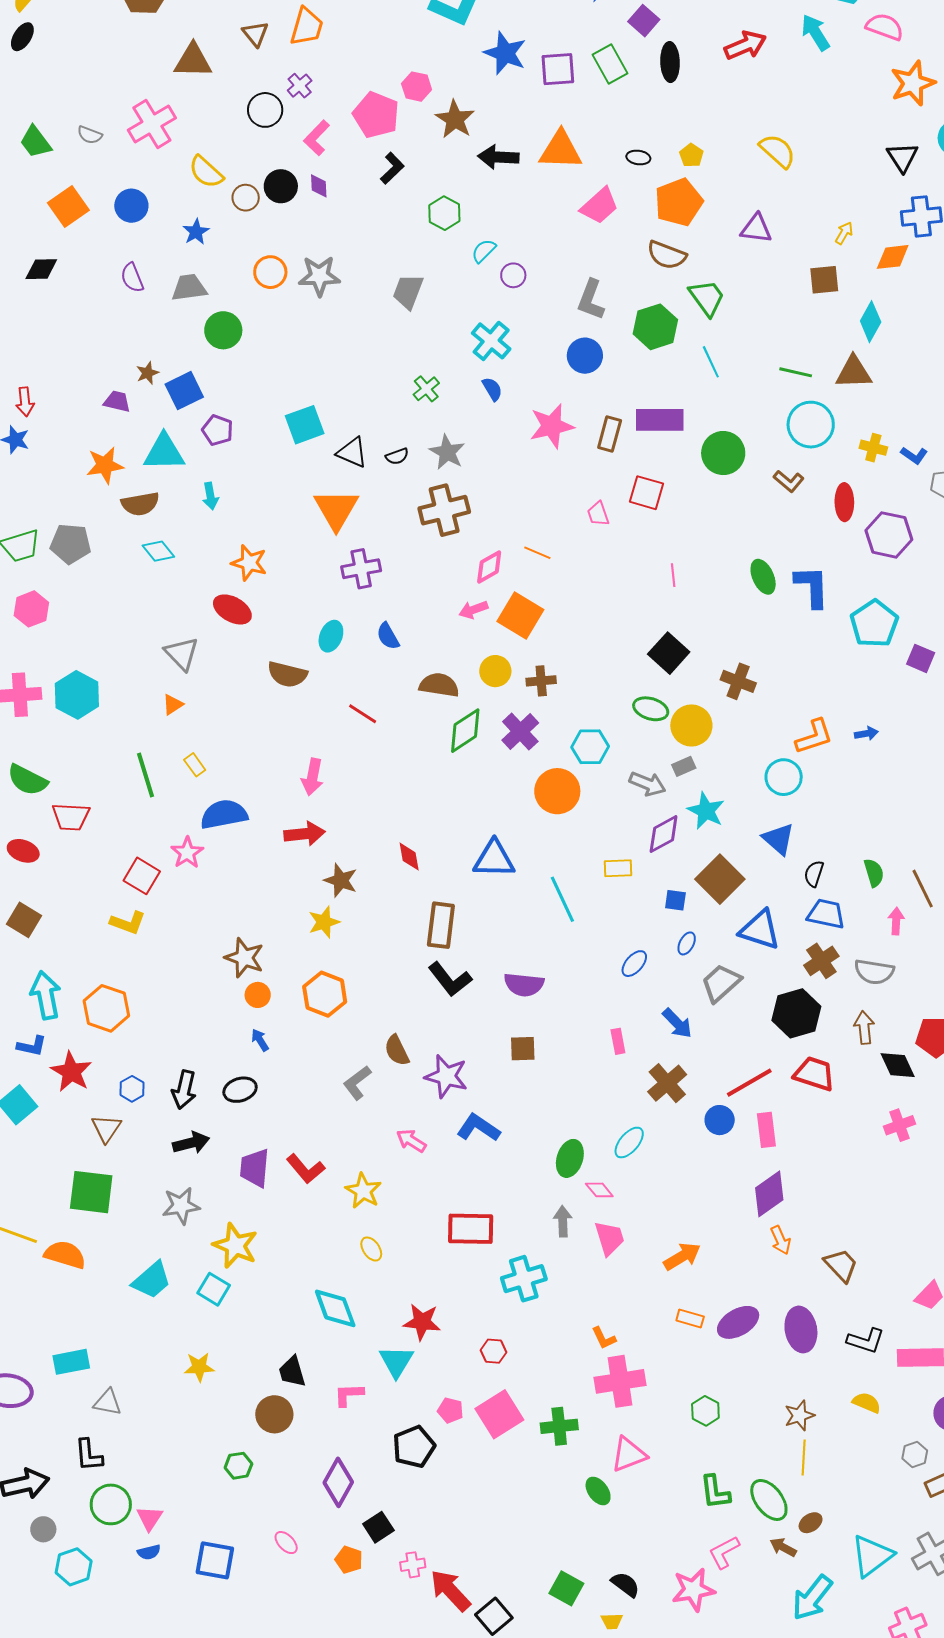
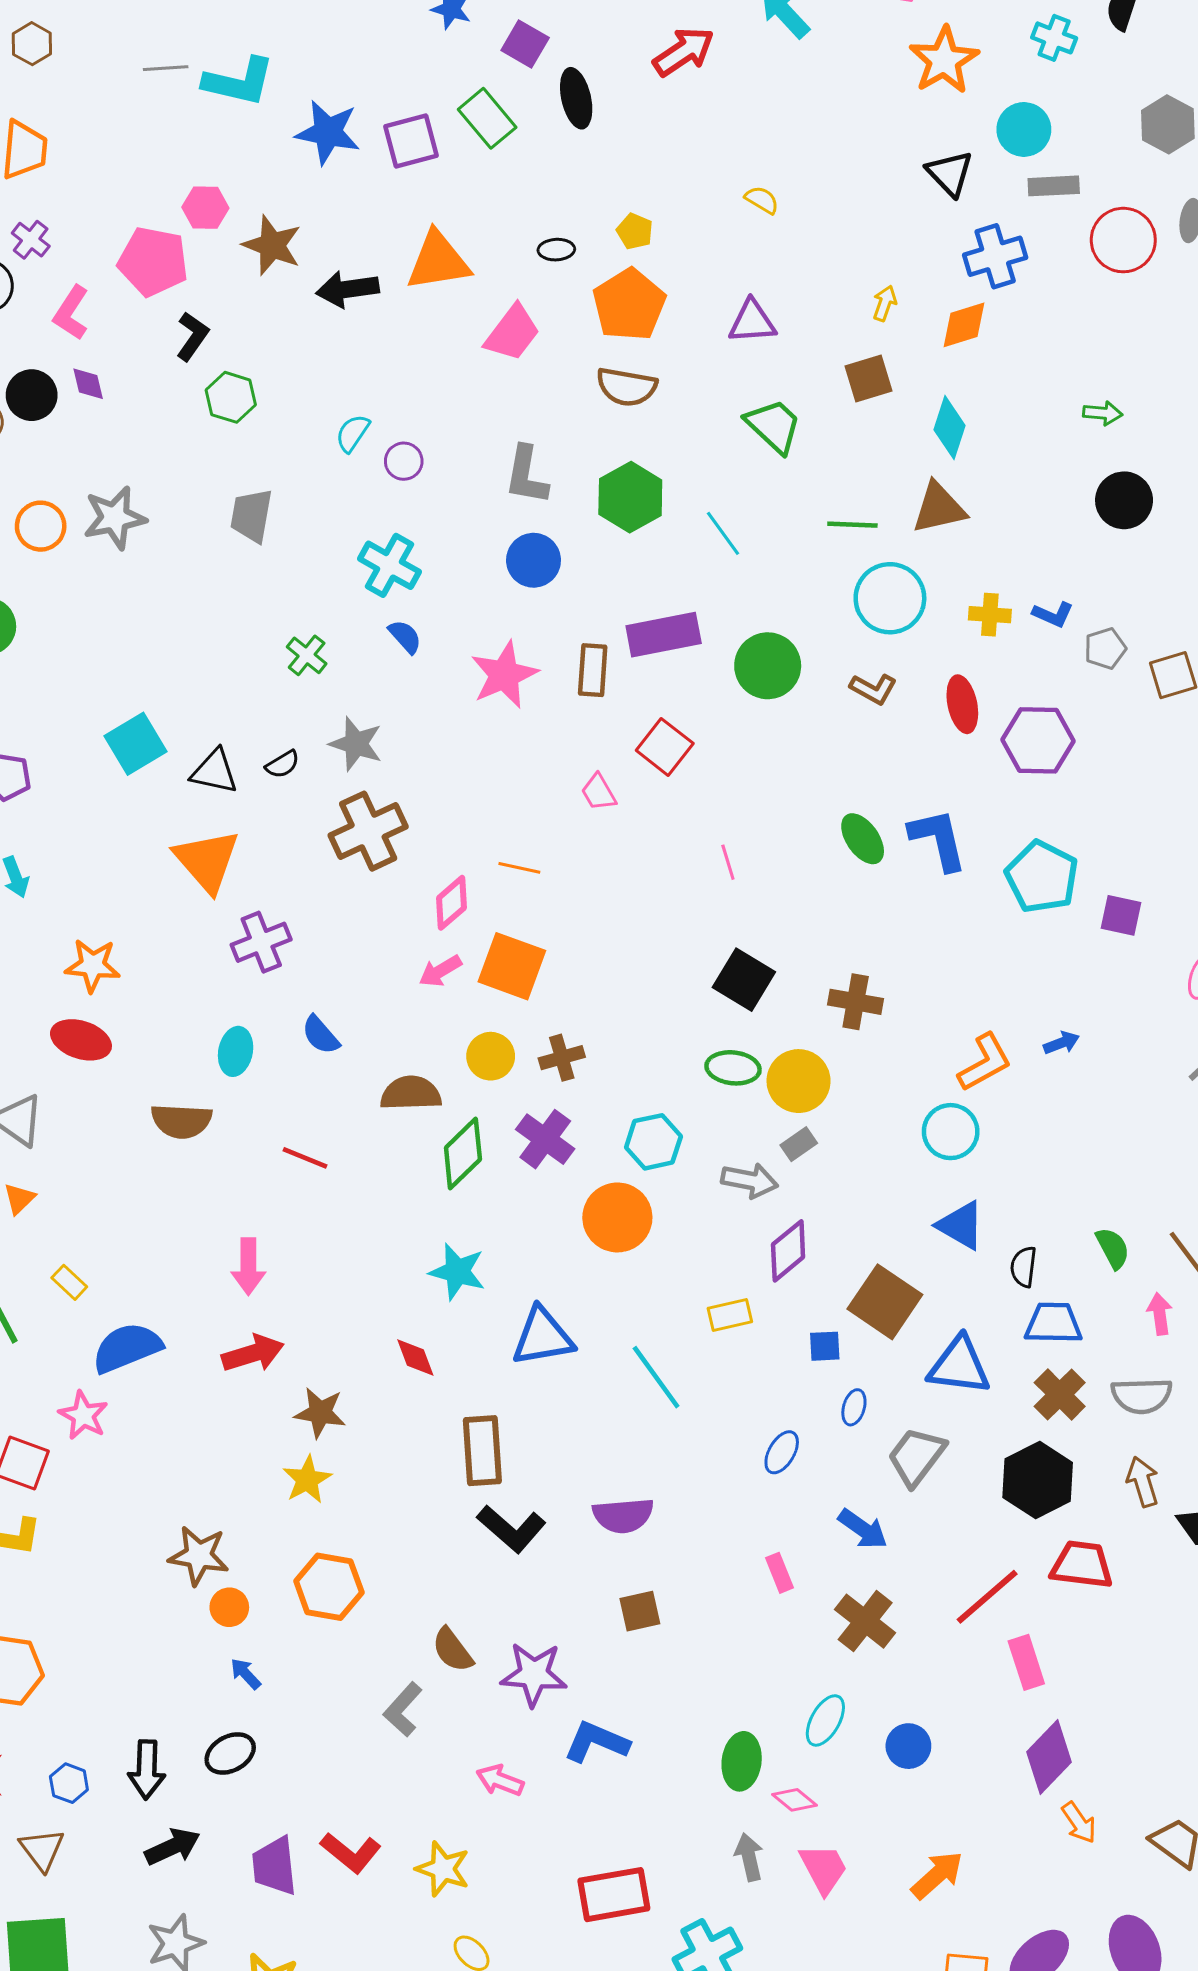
yellow semicircle: (777, 151) -> (762, 200), size x0.6
green hexagon: (444, 213) -> (231, 397), moved
green trapezoid: (707, 298) -> (774, 426), moved
red square: (647, 493) -> (665, 747), turned 33
cyan star: (706, 811) -> (457, 1272), moved
blue circle: (720, 1120) -> (908, 1746), moved

